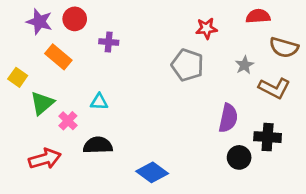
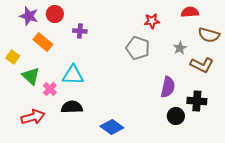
cyan triangle: (99, 102) -> (73, 75), size x1.6
green triangle: (42, 103) -> (31, 76), turned -36

